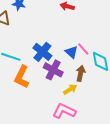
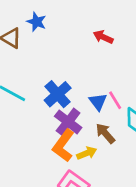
brown arrow: (81, 73) -> (105, 133), turned -63
orange L-shape: (22, 77) -> (63, 146), moved

